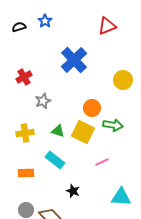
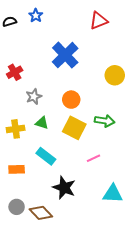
orange circle: (92, 108) -> (71, 100), moved
green triangle: (58, 131) -> (42, 123), moved
black star: (73, 191) -> (64, 188), size x1.6

